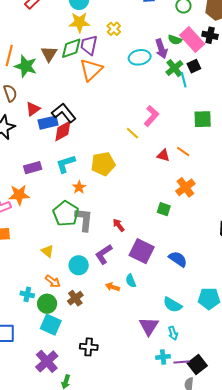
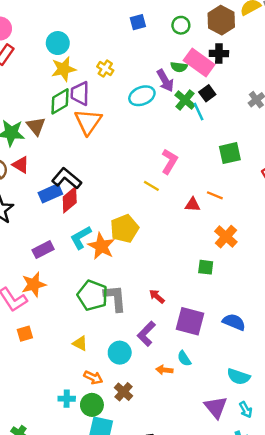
brown triangle: (49, 54) -> (36, 126), moved
red triangle: (33, 109) -> (21, 165), moved, turned -42
orange star: (79, 187) -> (101, 246), moved, size x1.6

